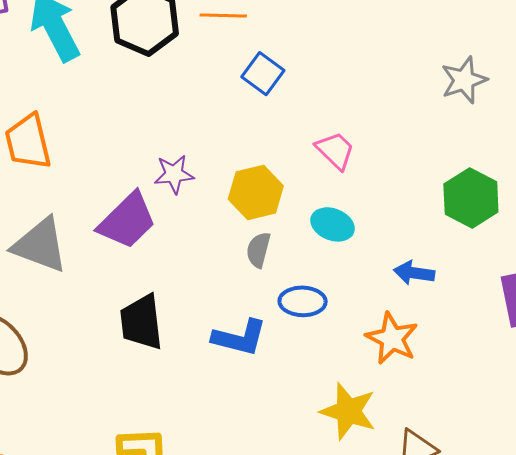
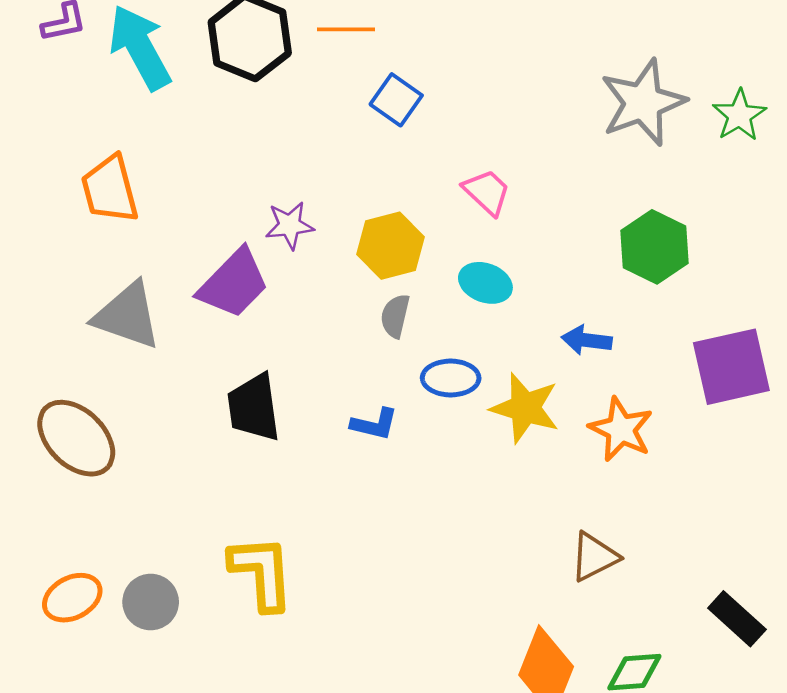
gray star: (464, 80) -> (643, 103), size x1.5
blue L-shape: (240, 338) -> (374, 424), size x0.7
orange star: (392, 338) -> (621, 429), moved
yellow star: (348, 411) -> (525, 408), moved

